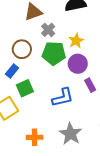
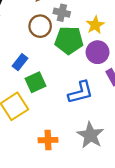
gray cross: (48, 30) -> (62, 13), turned -32
brown circle: (22, 49) -> (40, 26), moved

